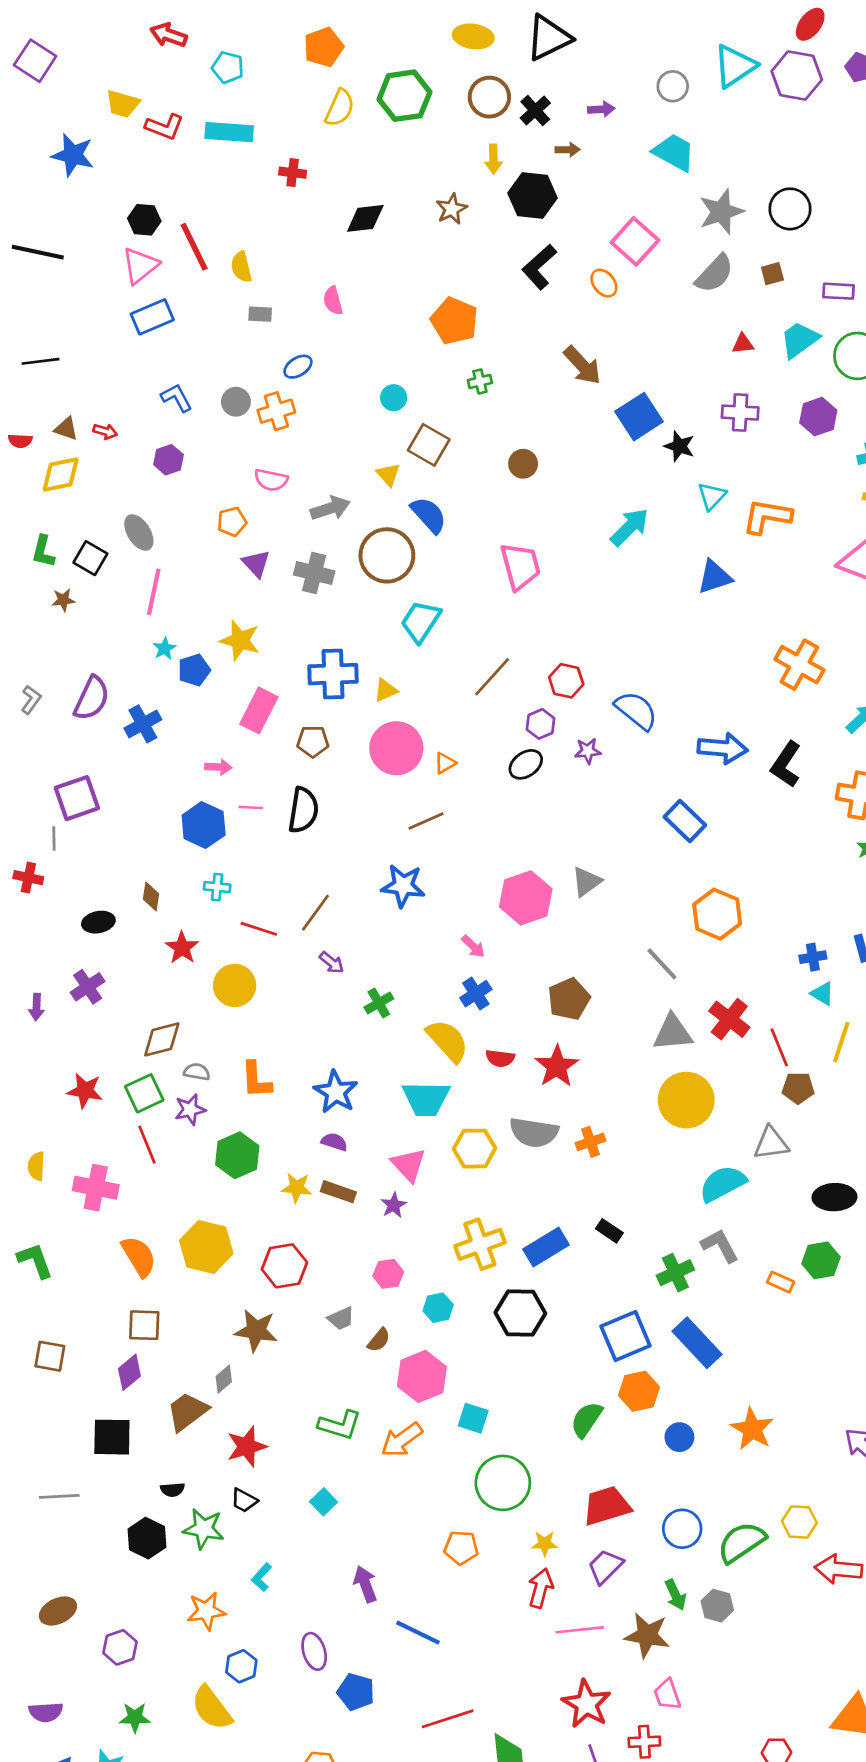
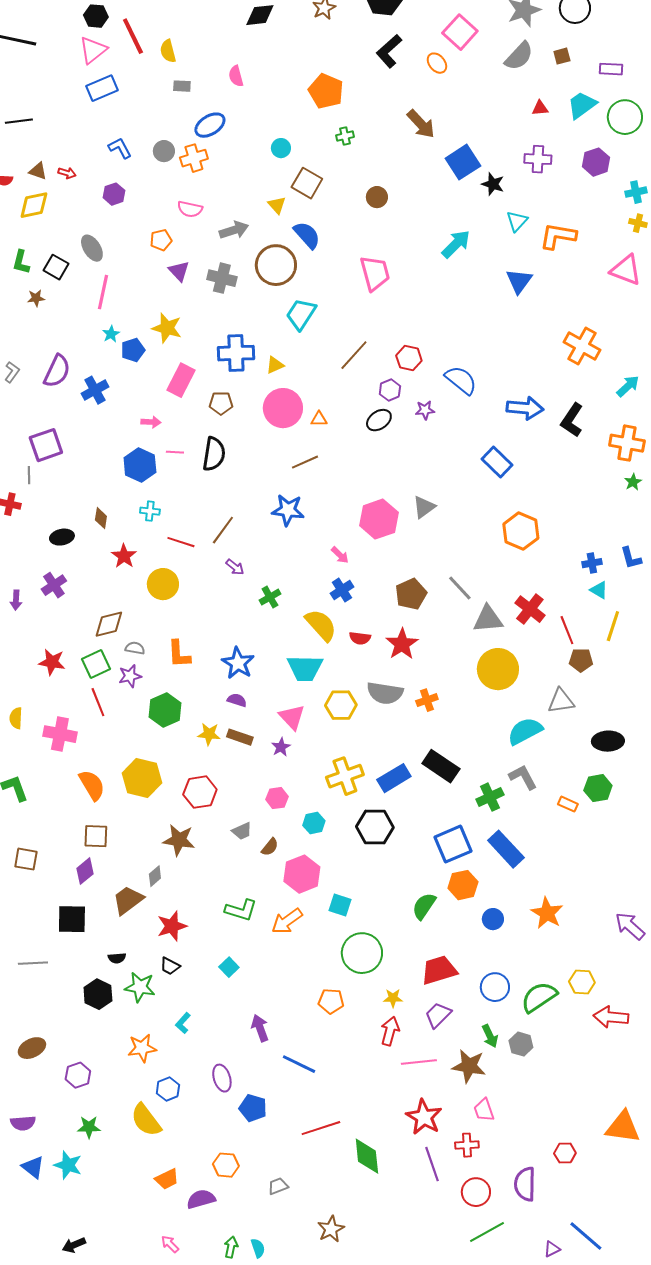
blue ellipse: (298, 367) -> (210, 125), size x1.4
blue triangle: (714, 577) -> (519, 281), turned -36
orange triangle: (445, 763) -> (319, 419), turned 30
gray line: (662, 964) -> (460, 588), moved
black rectangle: (609, 1231) -> (441, 766), size x1.8

